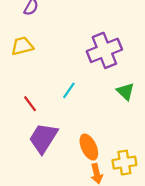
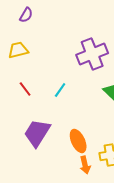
red line: (30, 104) -> (25, 89), moved

